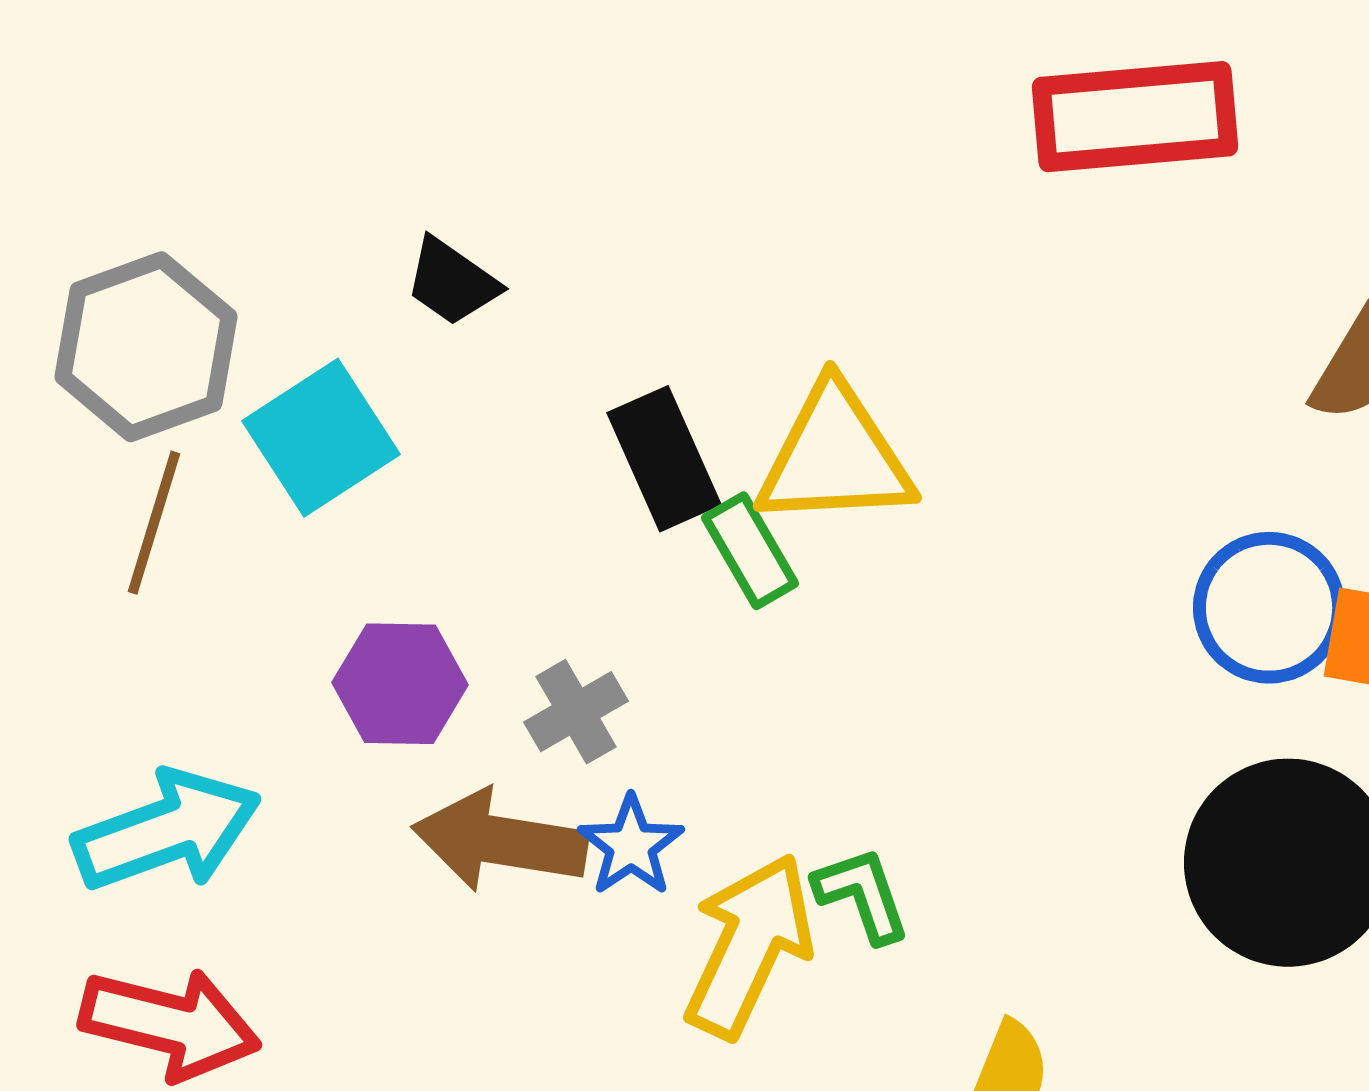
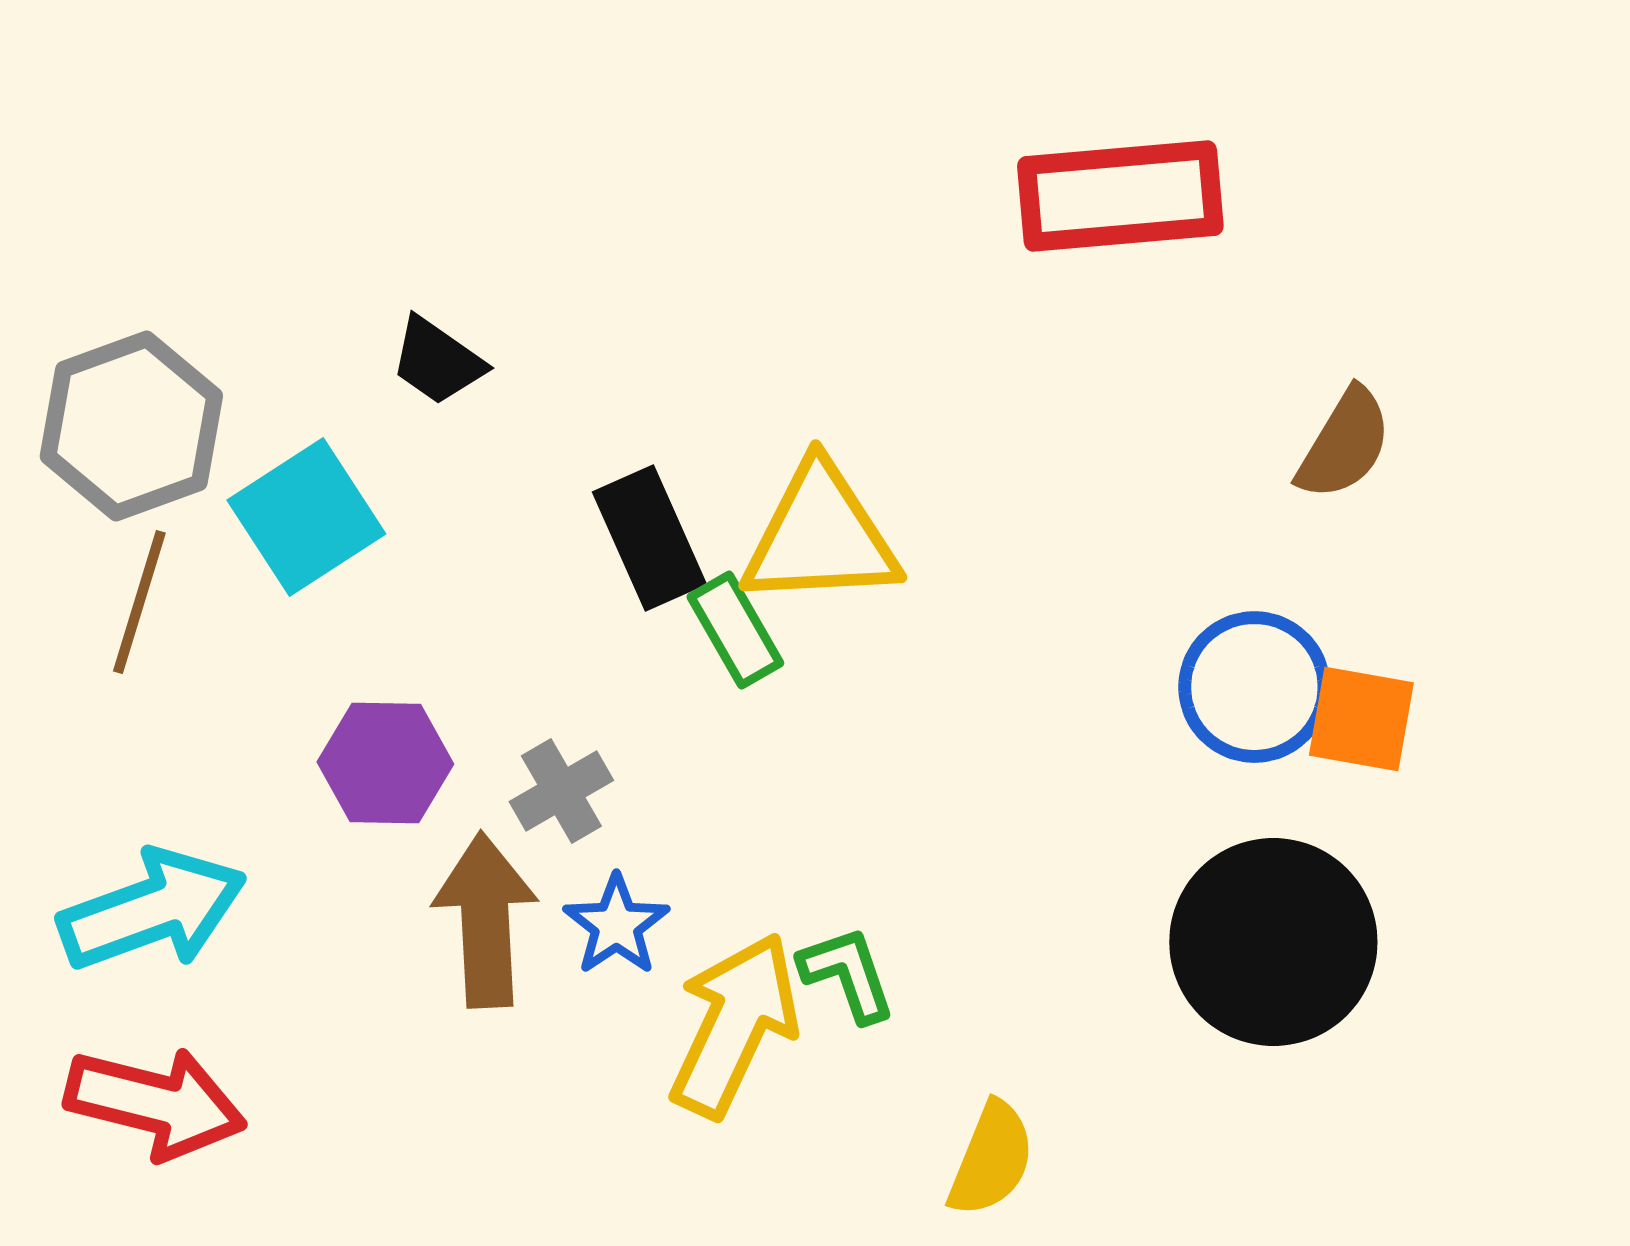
brown arrow: (500, 841) -> (485, 920), turned 78

